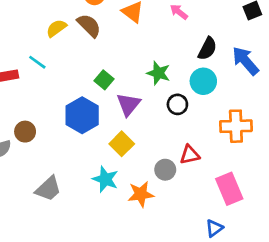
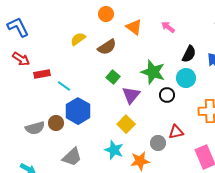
brown semicircle: (89, 25) -> (107, 47), moved, turned 102
cyan line: (37, 62) -> (64, 86), moved
green star: (158, 73) -> (153, 72), size x1.4
blue hexagon: (82, 115) -> (78, 111), moved
brown circle: (25, 132) -> (56, 123), moved

